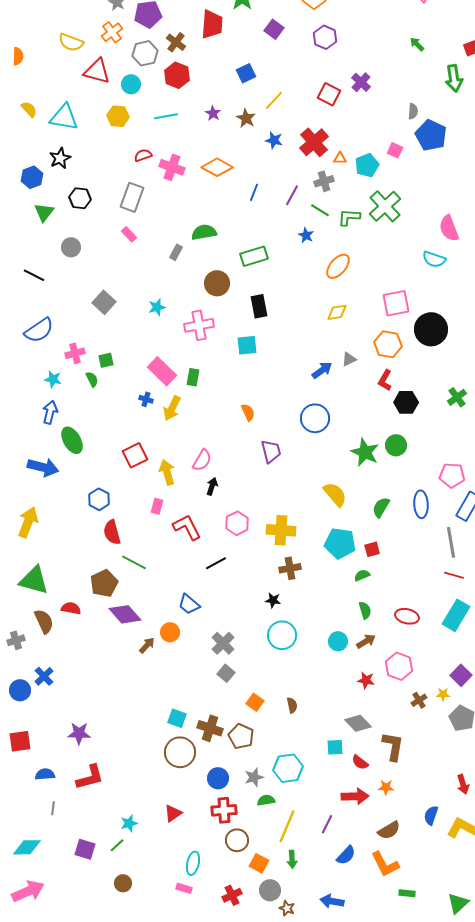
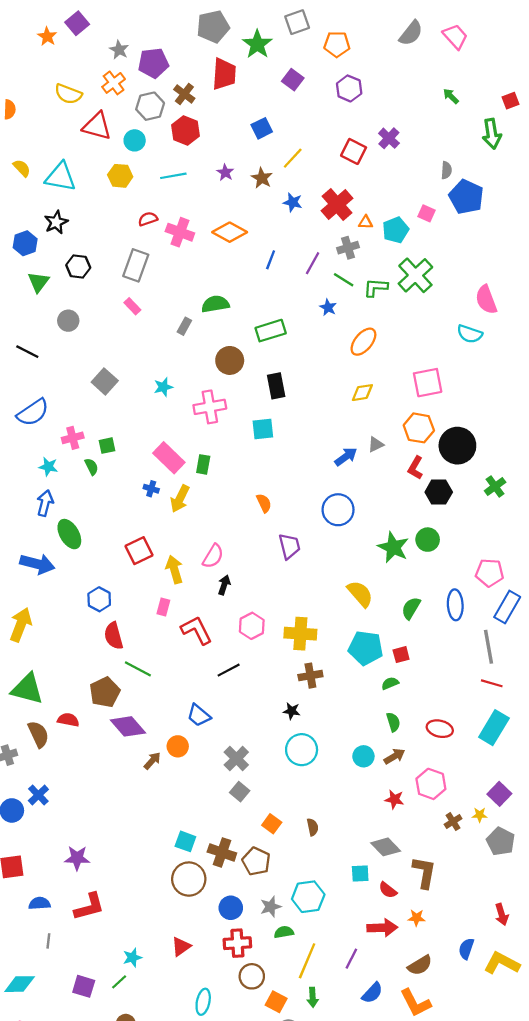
black circle: (431, 329) -> (457, 446), moved

